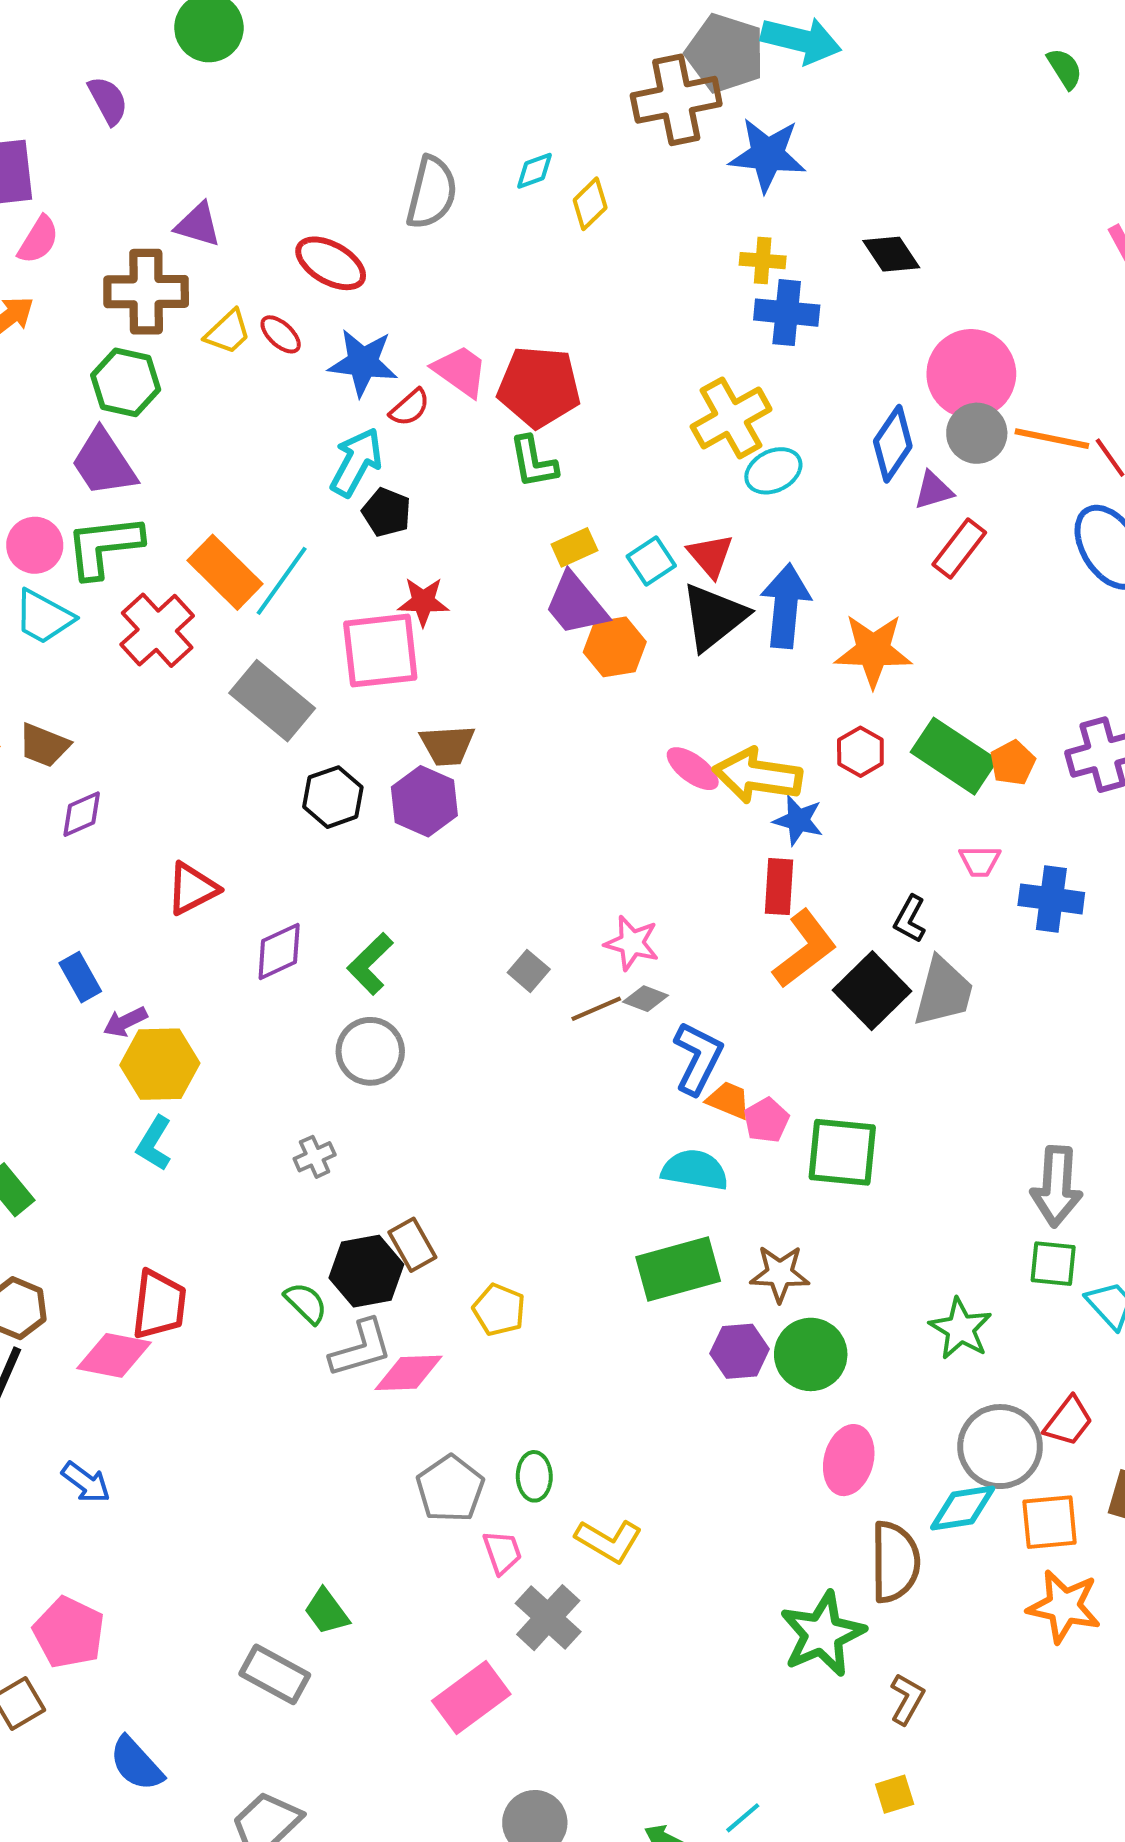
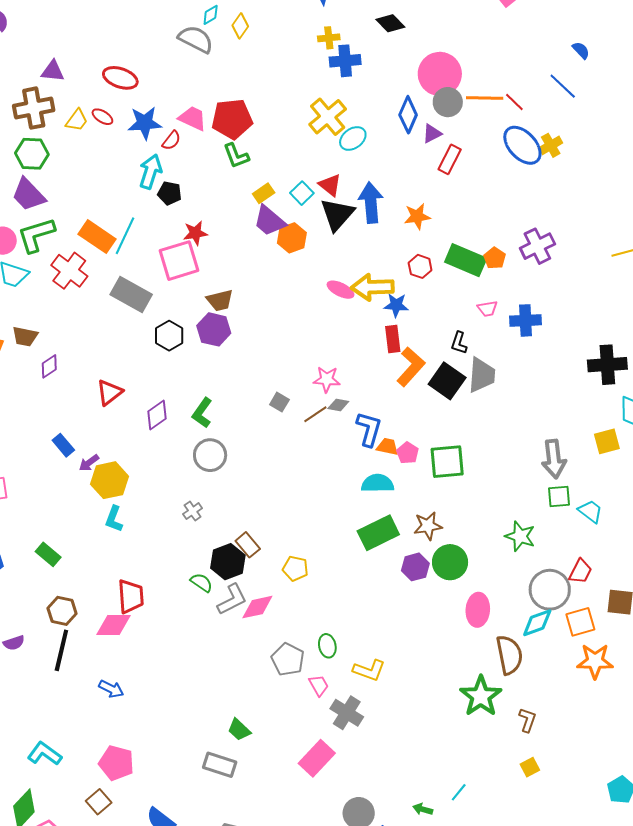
gray semicircle: (432, 193) -> (196, 39), moved, turned -66
orange star: (873, 651) -> (417, 216), size x0.7

